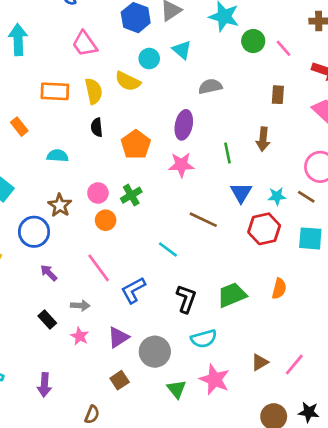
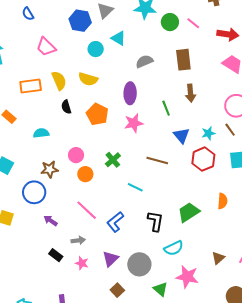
yellow semicircle: (128, 81) -> (88, 79), moved
brown rectangle: (278, 95) -> (183, 60), moved, size x1.5
green cross: (131, 195) -> (113, 160), moved
brown line: (306, 197) -> (230, 130), turned 32
brown star: (60, 205) -> (50, 169), turned -30

